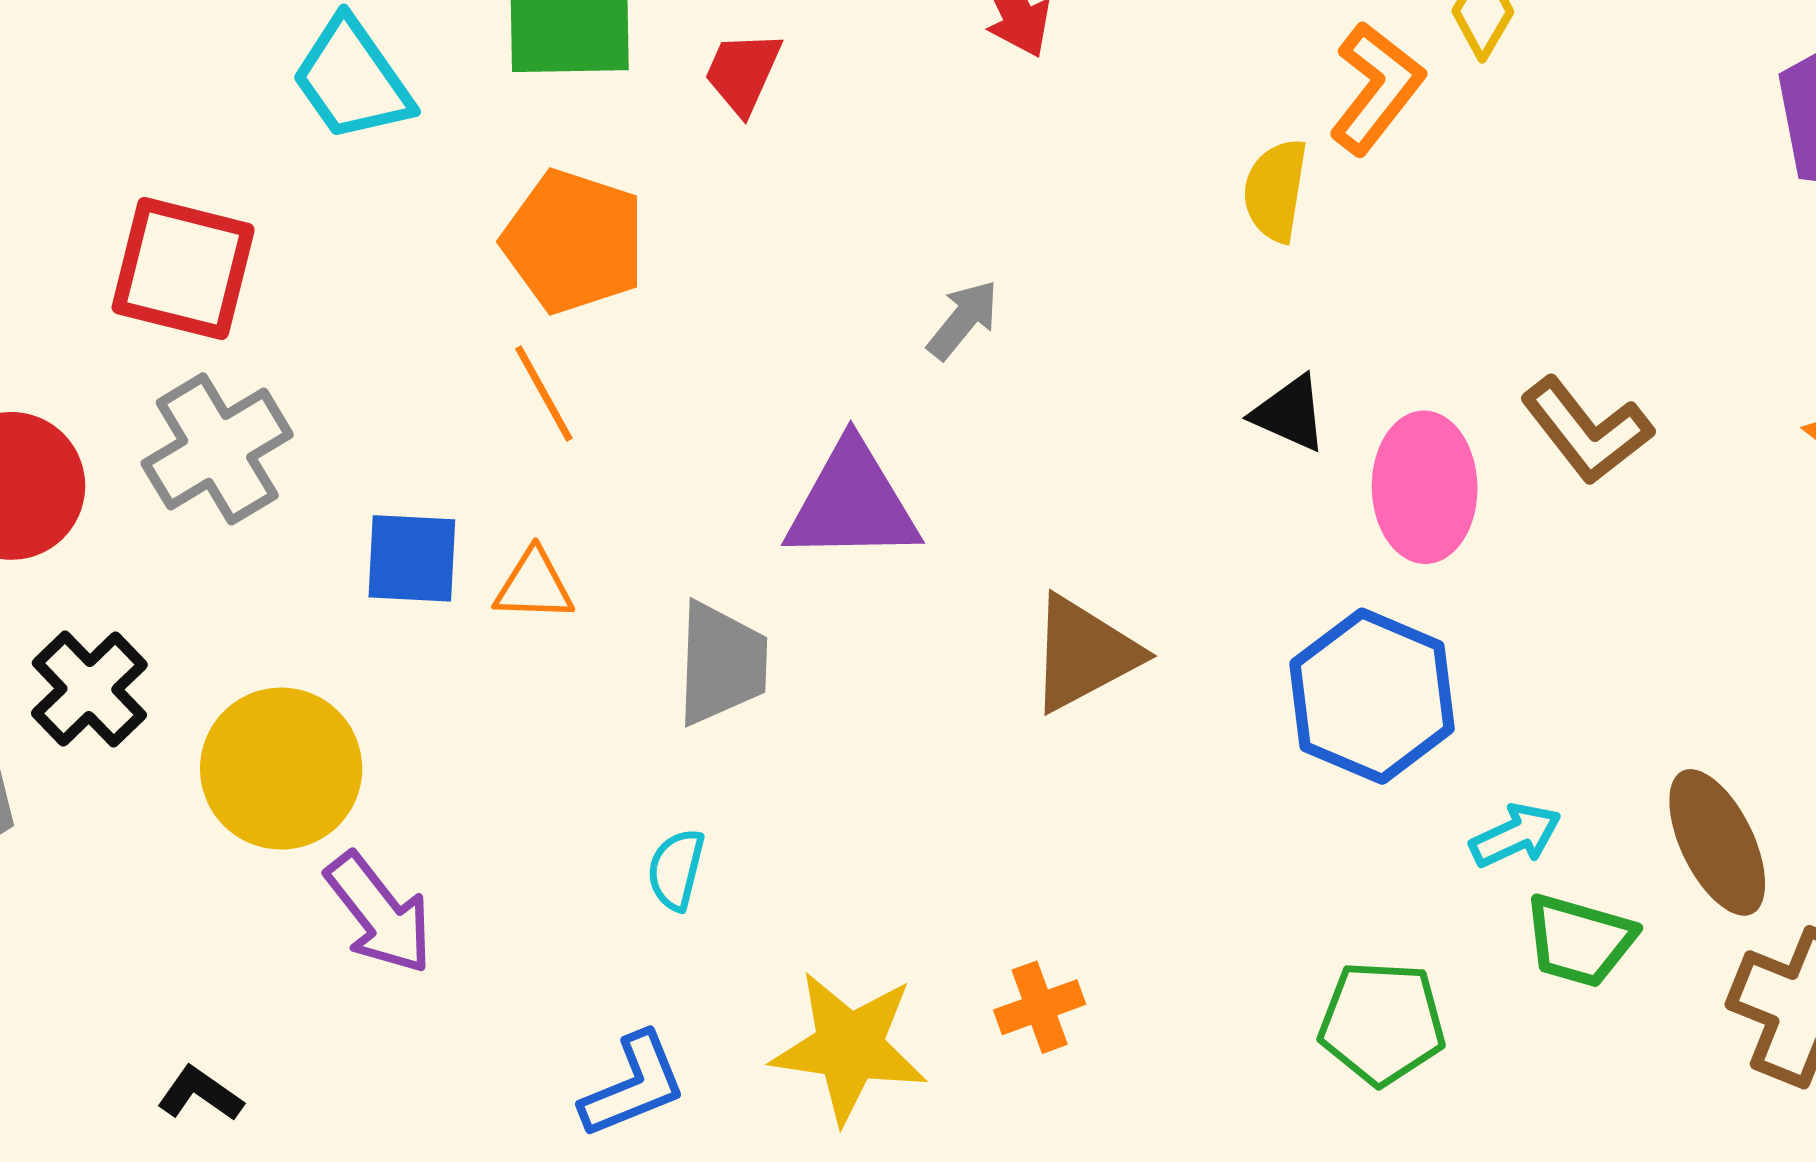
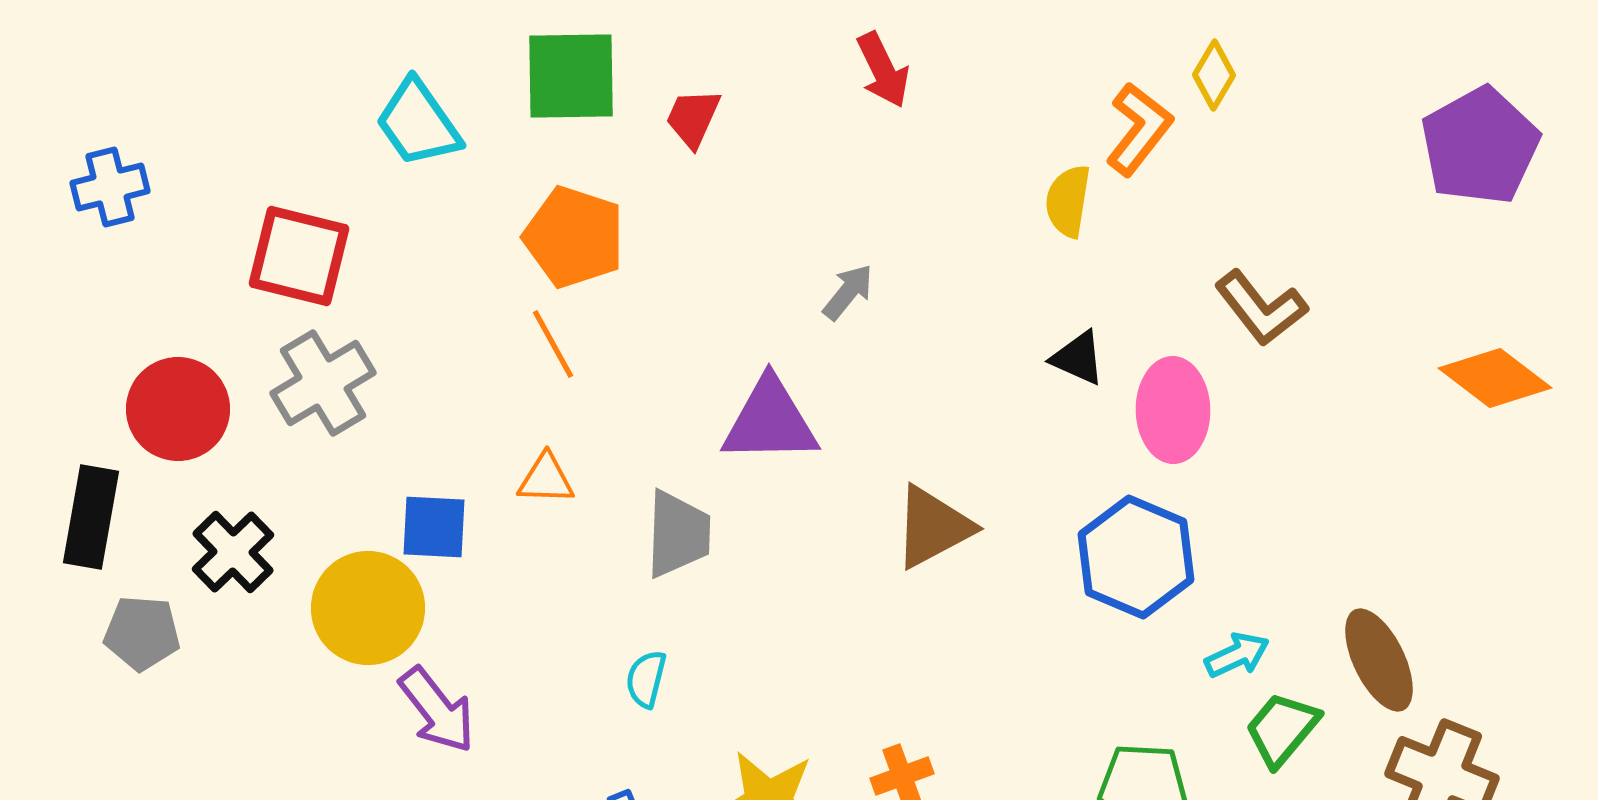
brown L-shape: (1587, 430) -> (1261, 308), moved
blue square: (412, 558) -> (434, 527), moved
green trapezoid: (1579, 940) -> (1282, 729), turned 114

